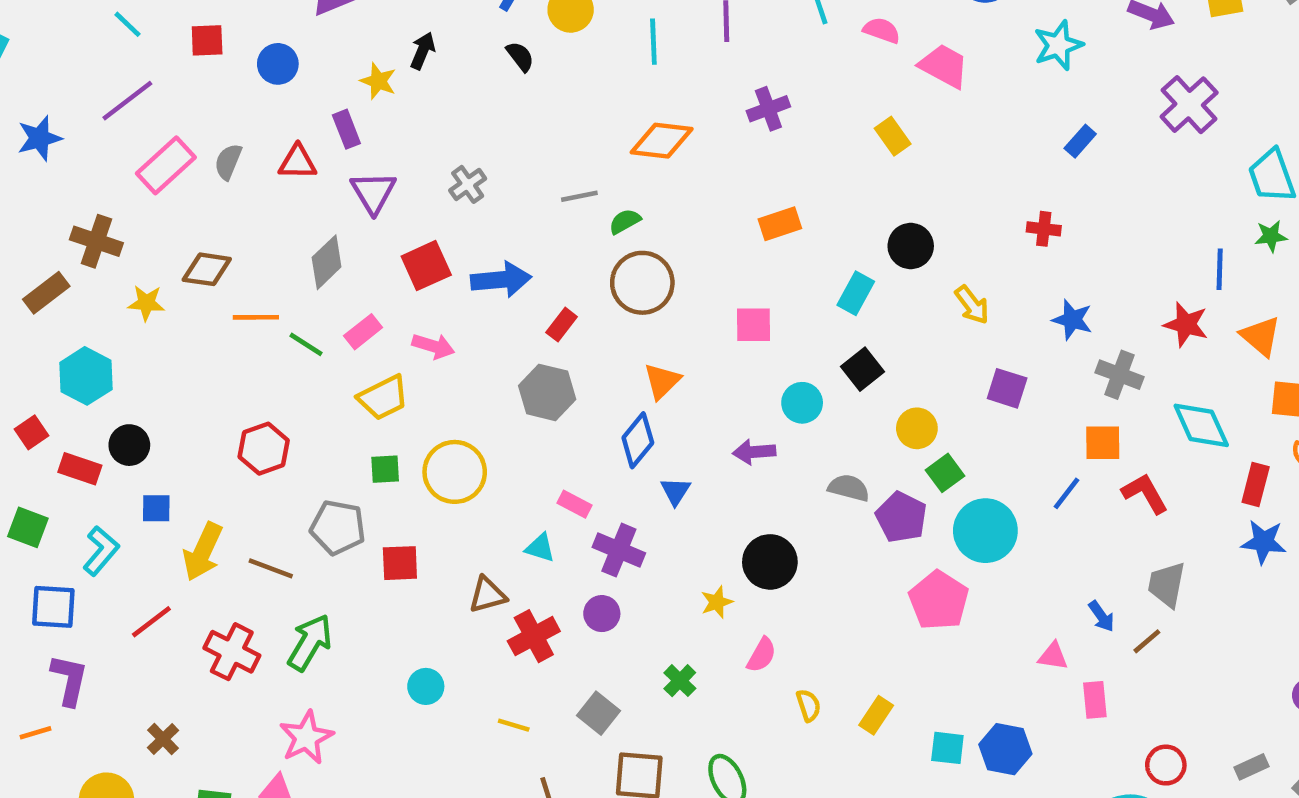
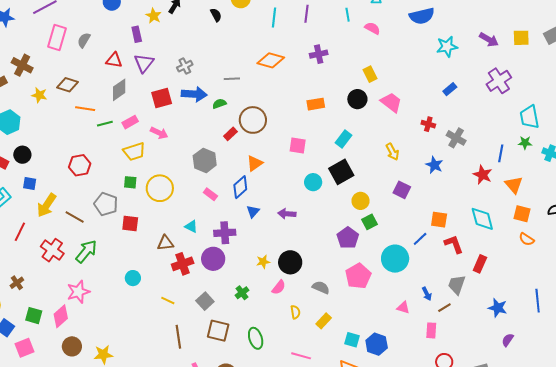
pink trapezoid: (944, 66) -> (391, 102), moved
red triangle: (298, 162) -> (114, 60), moved
pink rectangle: (166, 165) -> (57, 37), turned -40
green semicircle: (625, 221) -> (219, 104), moved
black circle: (911, 246) -> (357, 99), moved
blue arrow: (501, 280) -> (194, 94), moved
red rectangle: (562, 325) -> (230, 134), moved
green line: (306, 344) -> (105, 124), turned -56
black square: (863, 369) -> (341, 172), size x1.4
gray cross: (1120, 375) -> (456, 138), moved
purple arrow: (754, 452) -> (287, 214), moved
red rectangle: (1256, 485) -> (480, 264), moved
gray semicircle: (849, 488) -> (321, 287), moved
pink rectangle: (575, 504) -> (210, 194), moved
cyan circle: (985, 531) -> (395, 259), moved
blue star: (1264, 542) -> (498, 308), moved
purple cross: (619, 550) -> (225, 233), turned -35
black circle: (770, 562) -> (290, 262), moved
purple circle: (602, 614) -> (213, 259), size x1.5
red line: (151, 622) -> (20, 232), turned -36
pink rectangle: (1095, 700) -> (431, 330), moved

